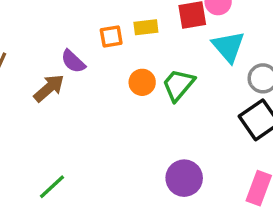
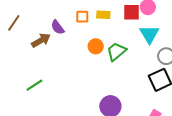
green line: (52, 187) -> (34, 85), moved

